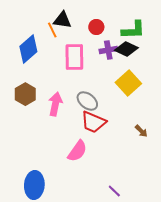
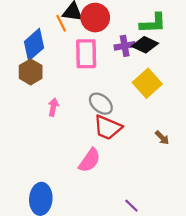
red circle: (96, 27) -> (95, 18), moved, size x1.6
brown hexagon: (25, 94) -> (31, 72), moved
pink arrow: (55, 104) -> (53, 107), moved, size x0.7

